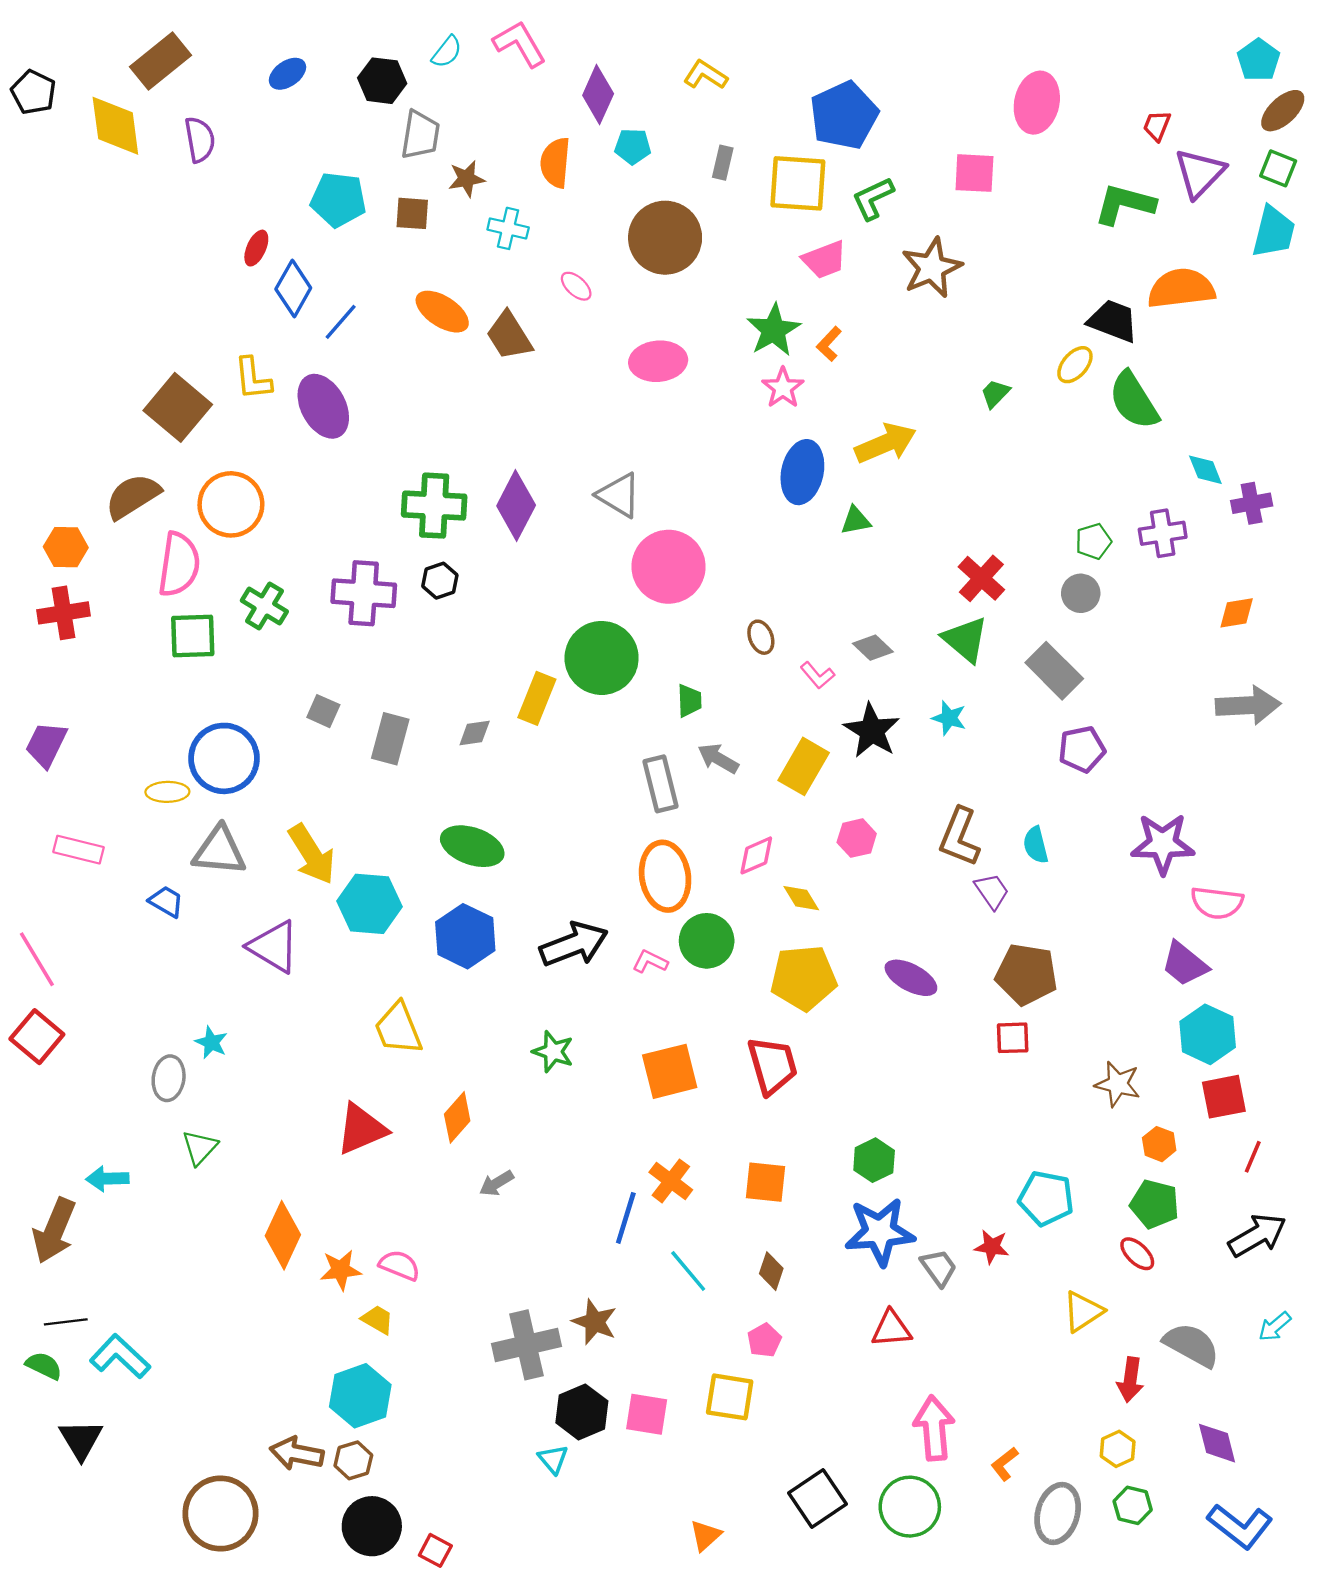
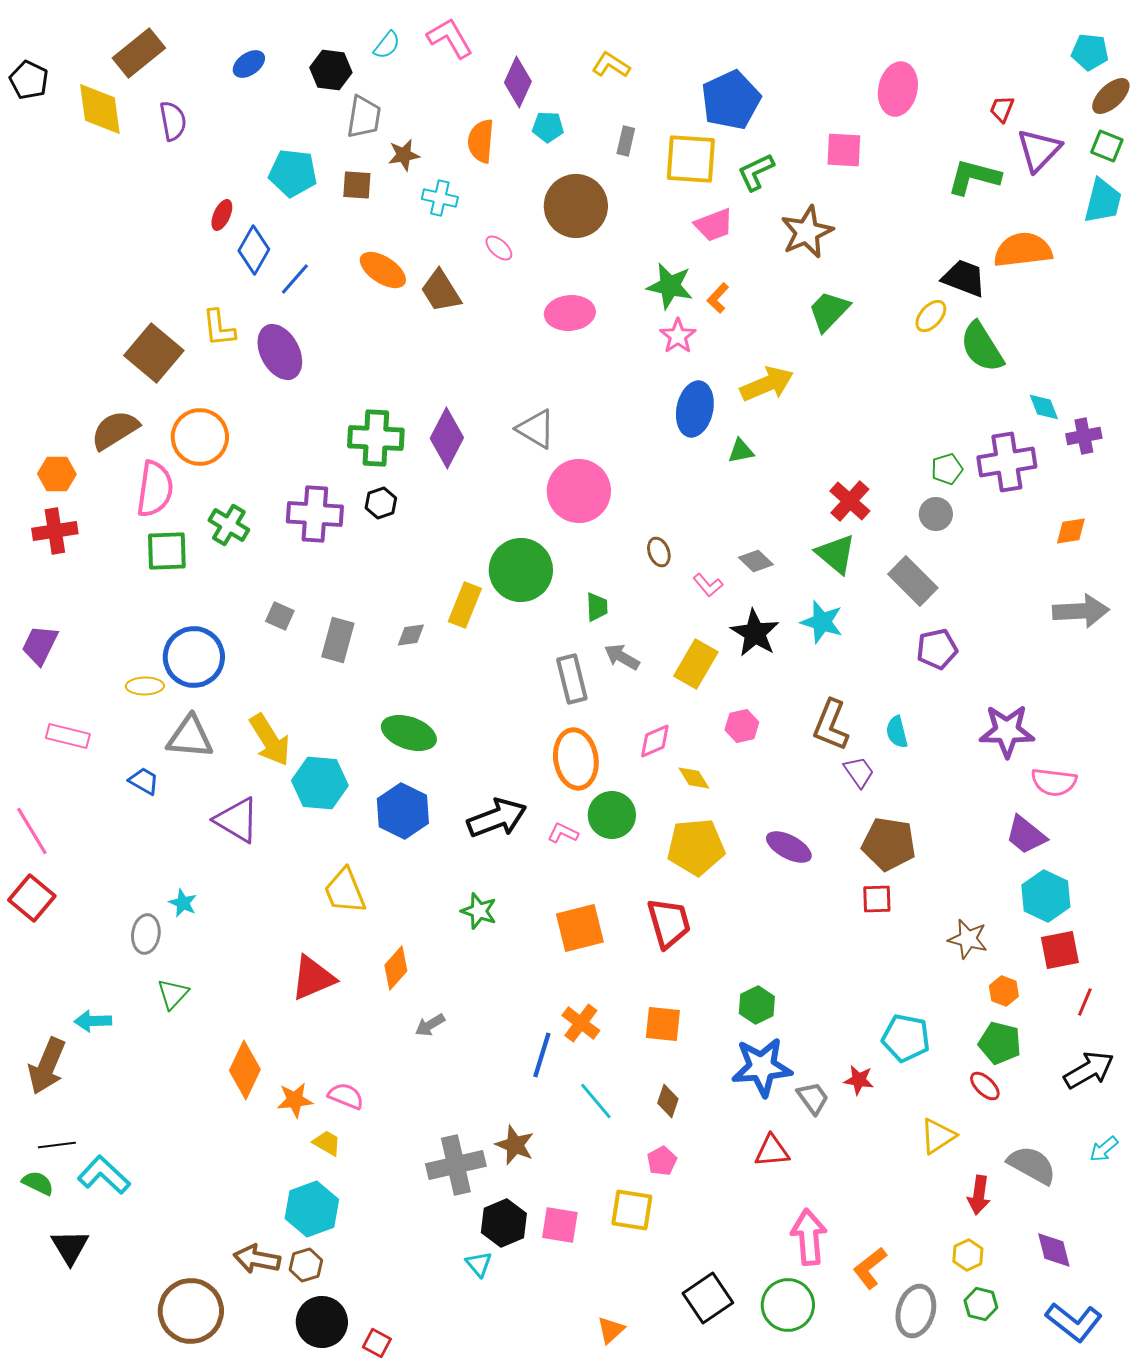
cyan pentagon: (1259, 60) -> (1090, 52), turned -30
green star: (774, 330) -> (670, 286), turned -30
green trapezoid: (995, 394) -> (829, 311), moved, size x1.6
purple cross: (1163, 533) -> (1007, 462), size x1.4
cyan star: (949, 718) -> (822, 622), size x1.4
orange L-shape: (1004, 1464) -> (870, 1268), size x1.4

